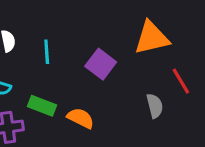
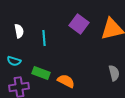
purple square: (101, 64) -> (79, 24), moved

